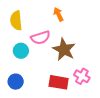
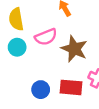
cyan circle: (21, 51) -> (17, 47), moved
blue circle: (16, 82) -> (41, 90), moved

